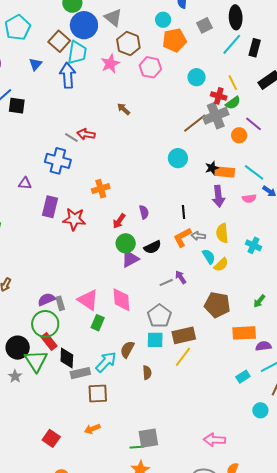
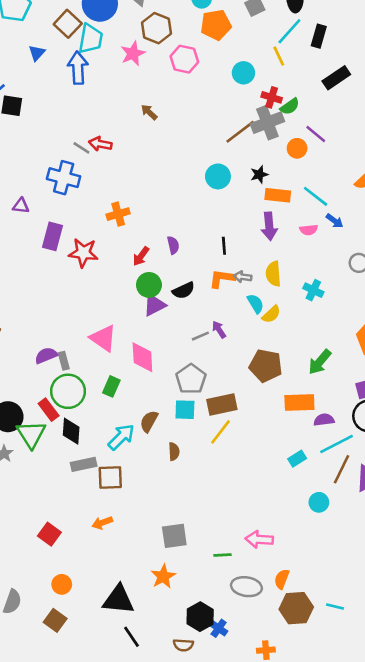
yellow line: (233, 83) -> (279, 56), moved
black star: (212, 168) -> (259, 174), moved
orange L-shape: (182, 237) -> (222, 278), turned 35
pink triangle: (88, 300) -> (103, 338), moved
green arrow: (259, 301) -> (320, 362), size x1.5
green circle: (45, 324) -> (68, 391), moved
gray rectangle: (80, 373) -> (84, 464), moved
green line: (137, 447) -> (222, 555), moved

